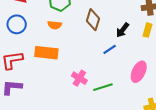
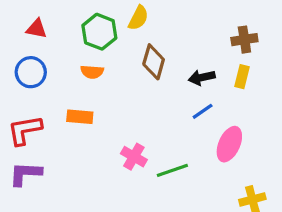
black arrow: (122, 30) -> (202, 77), turned 42
blue line: (110, 49) -> (203, 111), moved
orange rectangle: (46, 53) -> (80, 117), size x0.7

